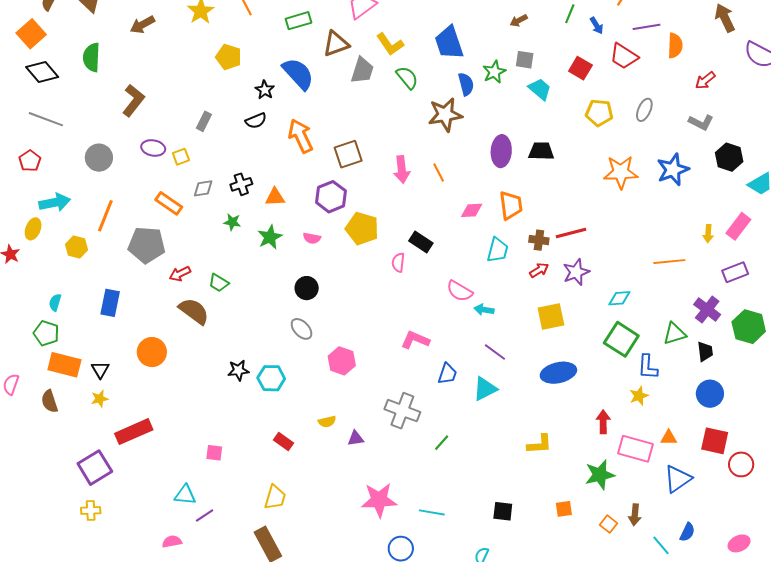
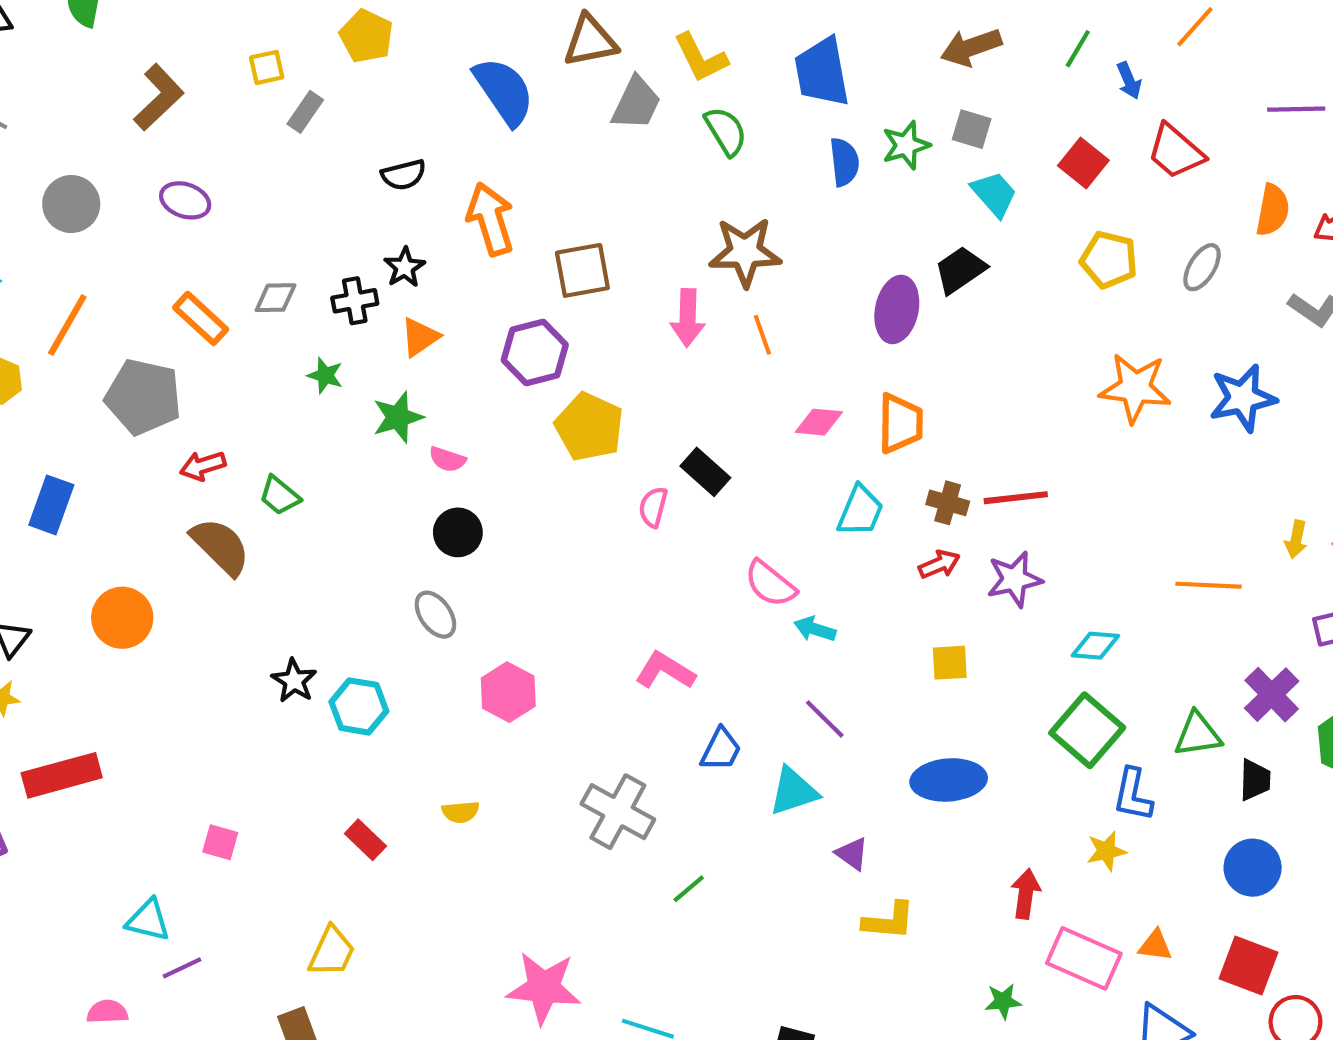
brown arrow: (519, 21) -> (971, 47), size x1.6
purple line: (647, 27) -> (1296, 109), moved
orange semicircle: (675, 46) -> (1273, 210), moved
black star: (265, 90) -> (405, 267), moved
brown star: (445, 115) -> (745, 252), moved
gray rectangle: (204, 121) -> (305, 112), moved
black trapezoid: (541, 151) -> (960, 270), moved, turned -44
yellow square: (181, 157) -> (267, 67), moved
orange triangle: (275, 197) -> (420, 337), turned -40
pink semicircle: (312, 238) -> (447, 459), moved
yellow square: (551, 316) -> (950, 663), size x0.7
black star: (238, 370) -> (294, 681), turned 30
purple triangle: (356, 438) -> (852, 854), moved, turned 36
green star: (600, 475) -> (1003, 1001), size x0.6

